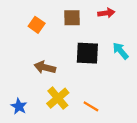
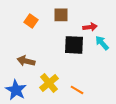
red arrow: (106, 13) -> (90, 27), moved
brown arrow: (45, 67) -> (26, 61), moved
blue star: (19, 106) -> (16, 90), size x1.5

